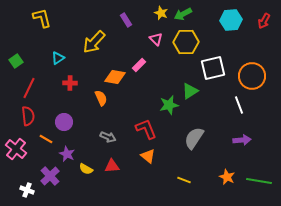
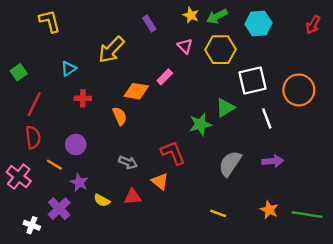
cyan hexagon: (231, 20) -> (258, 24), moved
white line: (239, 105) -> (267, 118), moved
purple arrow: (242, 140) -> (273, 161), moved
orange triangle: (148, 156) -> (160, 181), moved

